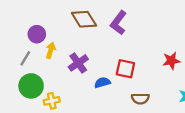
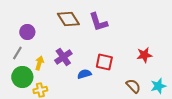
purple L-shape: (118, 23) -> (98, 22), turned -55
yellow arrow: (51, 50) -> (39, 63), moved
brown semicircle: (140, 99) -> (133, 86), moved, turned -133

